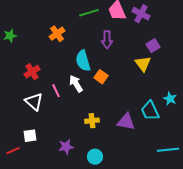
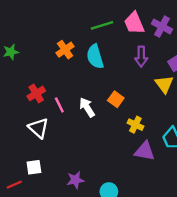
purple arrow: (107, 40) -> (141, 57), moved
cyan semicircle: (83, 61) -> (95, 57), moved
pink line: (56, 91) -> (59, 105), moved
yellow cross: (92, 121) -> (135, 125), moved, turned 32

